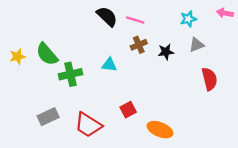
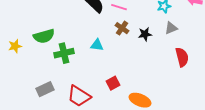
brown cross: (139, 45) -> (122, 28), turned -32
green semicircle: (47, 54) -> (44, 36), turned -65
yellow star: (17, 57) -> (15, 46), moved

